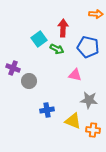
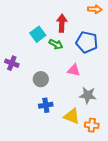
gray circle: (29, 81) -> (41, 79), moved

